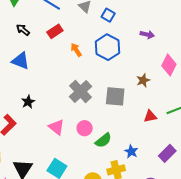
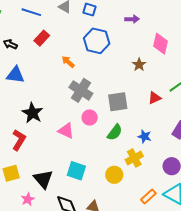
orange arrow: (76, 50) -> (68, 62), moved
gray square: (115, 96) -> (118, 102), moved
black star: (28, 102) -> (32, 113), size x1.5
pink circle: (85, 128) -> (90, 118), moved

